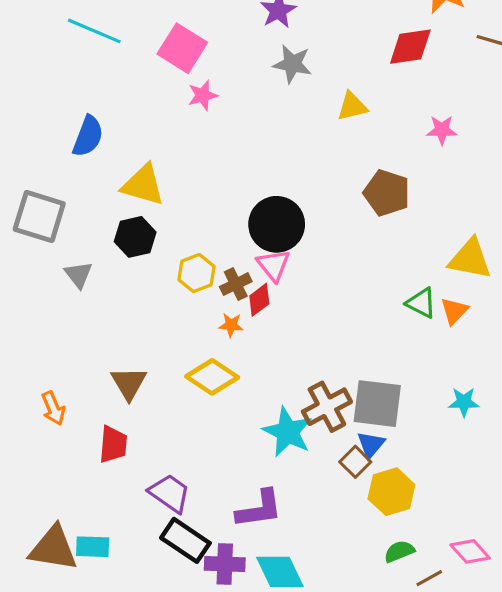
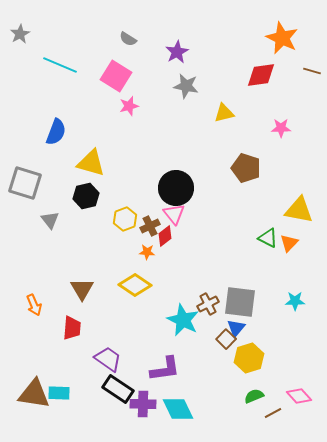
brown cross: (327, 407) -> (208, 304), size x0.7

